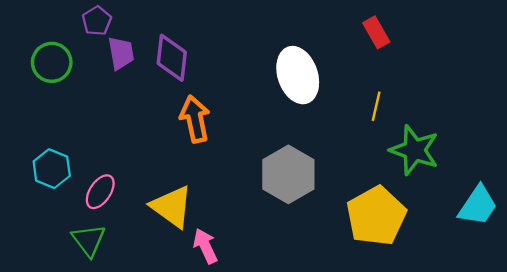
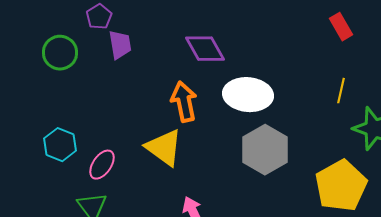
purple diamond: (172, 58) -> (205, 49), moved, turned -36
white ellipse: (298, 75) -> (248, 95), moved, turned -66
yellow triangle: (172, 207) -> (164, 148), moved

